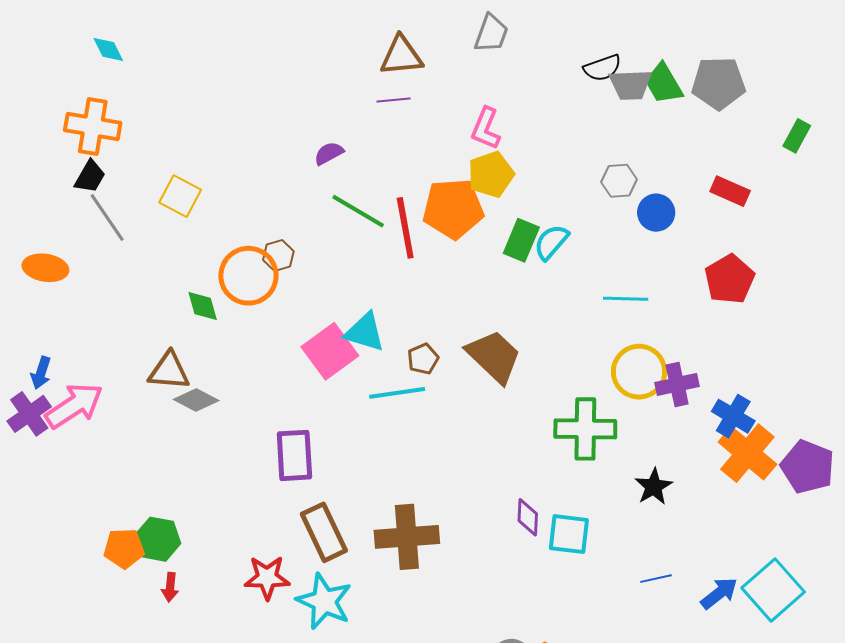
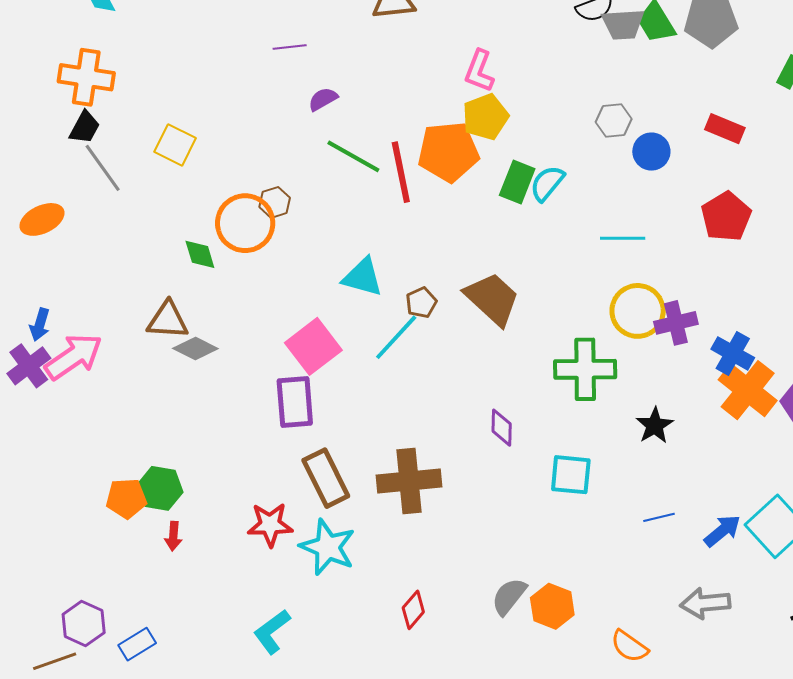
purple line: (394, 100) -> (290, 47), moved
orange ellipse: (45, 268) -> (42, 219), turned -33
pink square: (330, 351) -> (313, 346), moved
cyan line: (397, 393) -> (396, 337), turned -38
purple diamond: (528, 517) -> (502, 428), moved

